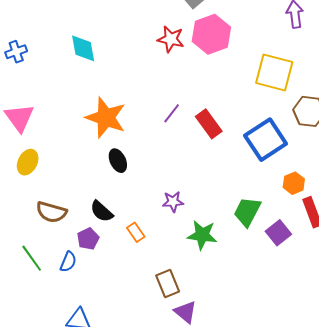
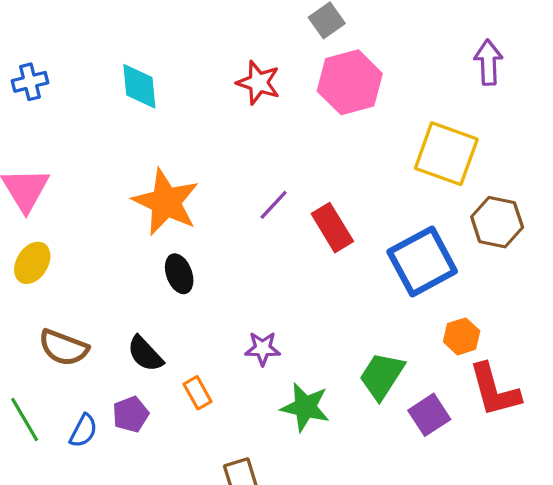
red star: (171, 39) -> (258, 83), moved
purple pentagon: (88, 239) -> (131, 414), moved

